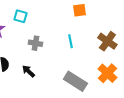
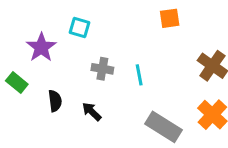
cyan line: (70, 41) -> (139, 75), moved

